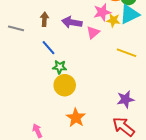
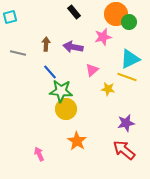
cyan triangle: (130, 14) -> (130, 59), moved
yellow star: (113, 20) -> (108, 89), moved
pink triangle: (93, 32) -> (92, 70), moved
green star: (60, 67) -> (61, 91), size x1.6

